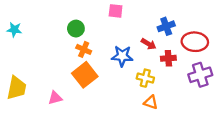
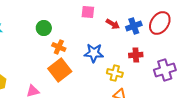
green circle: (76, 29) -> (44, 28), moved
red ellipse: (195, 42) -> (160, 23), moved, turned -60
red arrow: (149, 44) -> (113, 24), moved

